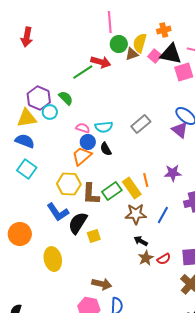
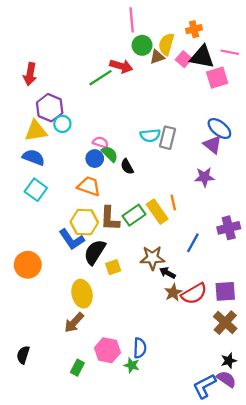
red arrow: (27, 37) -> (30, 74), moved
green semicircle: (66, 98) -> (110, 154), moved
gray rectangle: (141, 124) -> (167, 138), turned -36
cyan semicircle: (104, 127) -> (150, 135), moved
blue circle: (88, 142) -> (95, 159), moved
orange trapezoid: (82, 156) -> (89, 186), moved, turned 60
purple star: (173, 173) -> (204, 177), moved
yellow hexagon: (69, 184) -> (84, 222), moved
brown star: (136, 214) -> (152, 258), moved
yellow ellipse: (53, 259) -> (82, 294), moved
red semicircle: (164, 259) -> (194, 294), size x1.6
brown arrow: (102, 284) -> (74, 323), moved, turned 120

